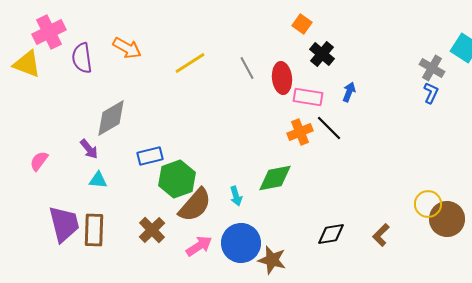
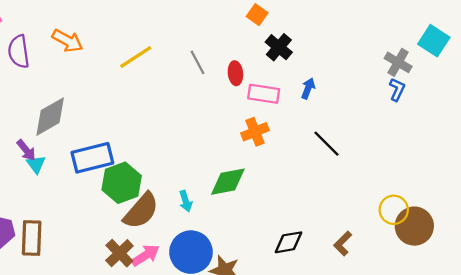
red ellipse: (282, 78) -> (235, 73), size x0.7
black line: (329, 128) -> (326, 144), moved
blue rectangle: (150, 156) -> (92, 158), size x1.5
cyan triangle: (98, 180) -> (36, 164), moved, turned 48
brown cross: (152, 230) -> (119, 253), moved

